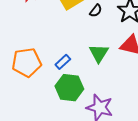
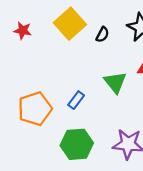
green hexagon: (69, 88) -> (77, 144), moved

